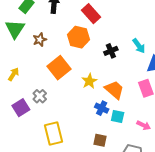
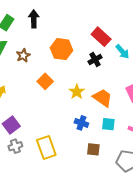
red rectangle: (91, 14) -> (101, 37), moved
orange square: (59, 68) -> (45, 81), size x0.7
gray cross: (40, 96) -> (15, 146), moved, turned 32
blue cross: (102, 108) -> (81, 123), moved

